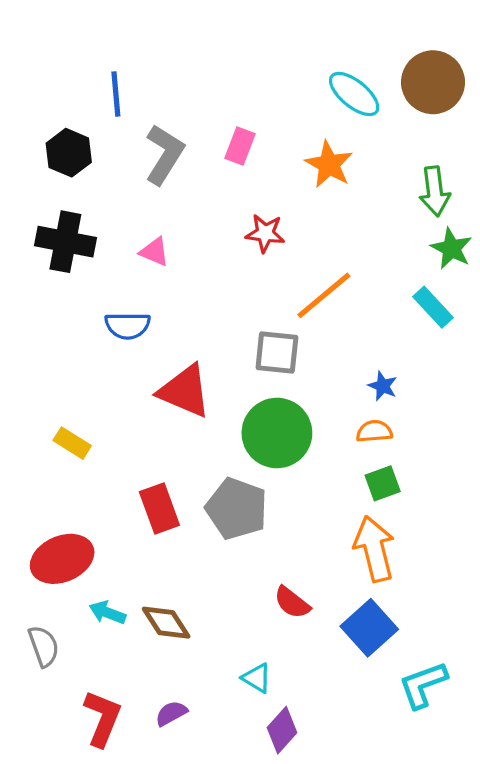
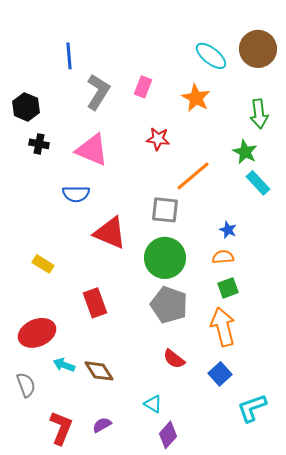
black hexagon: (69, 153) -> (26, 107), moved
black cross: (65, 242) -> (39, 144), size x0.6
green star: (451, 248) -> (245, 152), moved
pink triangle: (154, 252) -> (92, 150), size x1.8
gray pentagon: (237, 509) -> (169, 305), moved
blue square: (369, 628) -> (220, 374), size x0.7

